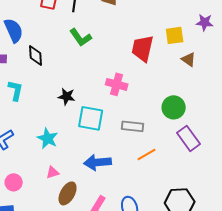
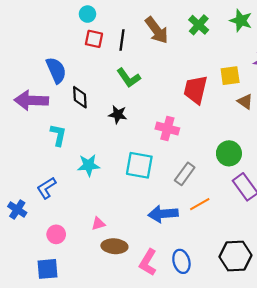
black star: (67, 96) -> (118, 114), moved
gray rectangle: (133, 126) -> (185, 174), turned -60
cyan star: (48, 138) -> (89, 165), moved, turned -30
blue arrow: (98, 162) -> (163, 214), moved
brown ellipse: (68, 193) -> (114, 246), turned 65

